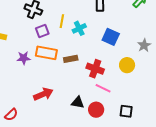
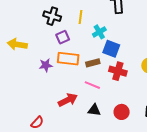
yellow line: (62, 21) -> (80, 17), moved
blue square: (111, 37) -> (111, 49), moved
pink line: (103, 88) -> (92, 85), moved
black triangle: (78, 103) -> (94, 110), moved

